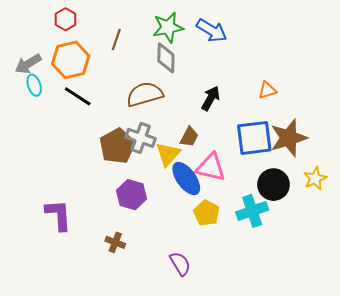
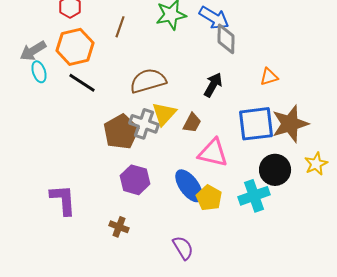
gray diamond: (166, 58) -> (226, 39), moved
yellow triangle: (168, 154) -> (164, 114), moved
blue ellipse: (186, 178) -> (189, 186), moved

